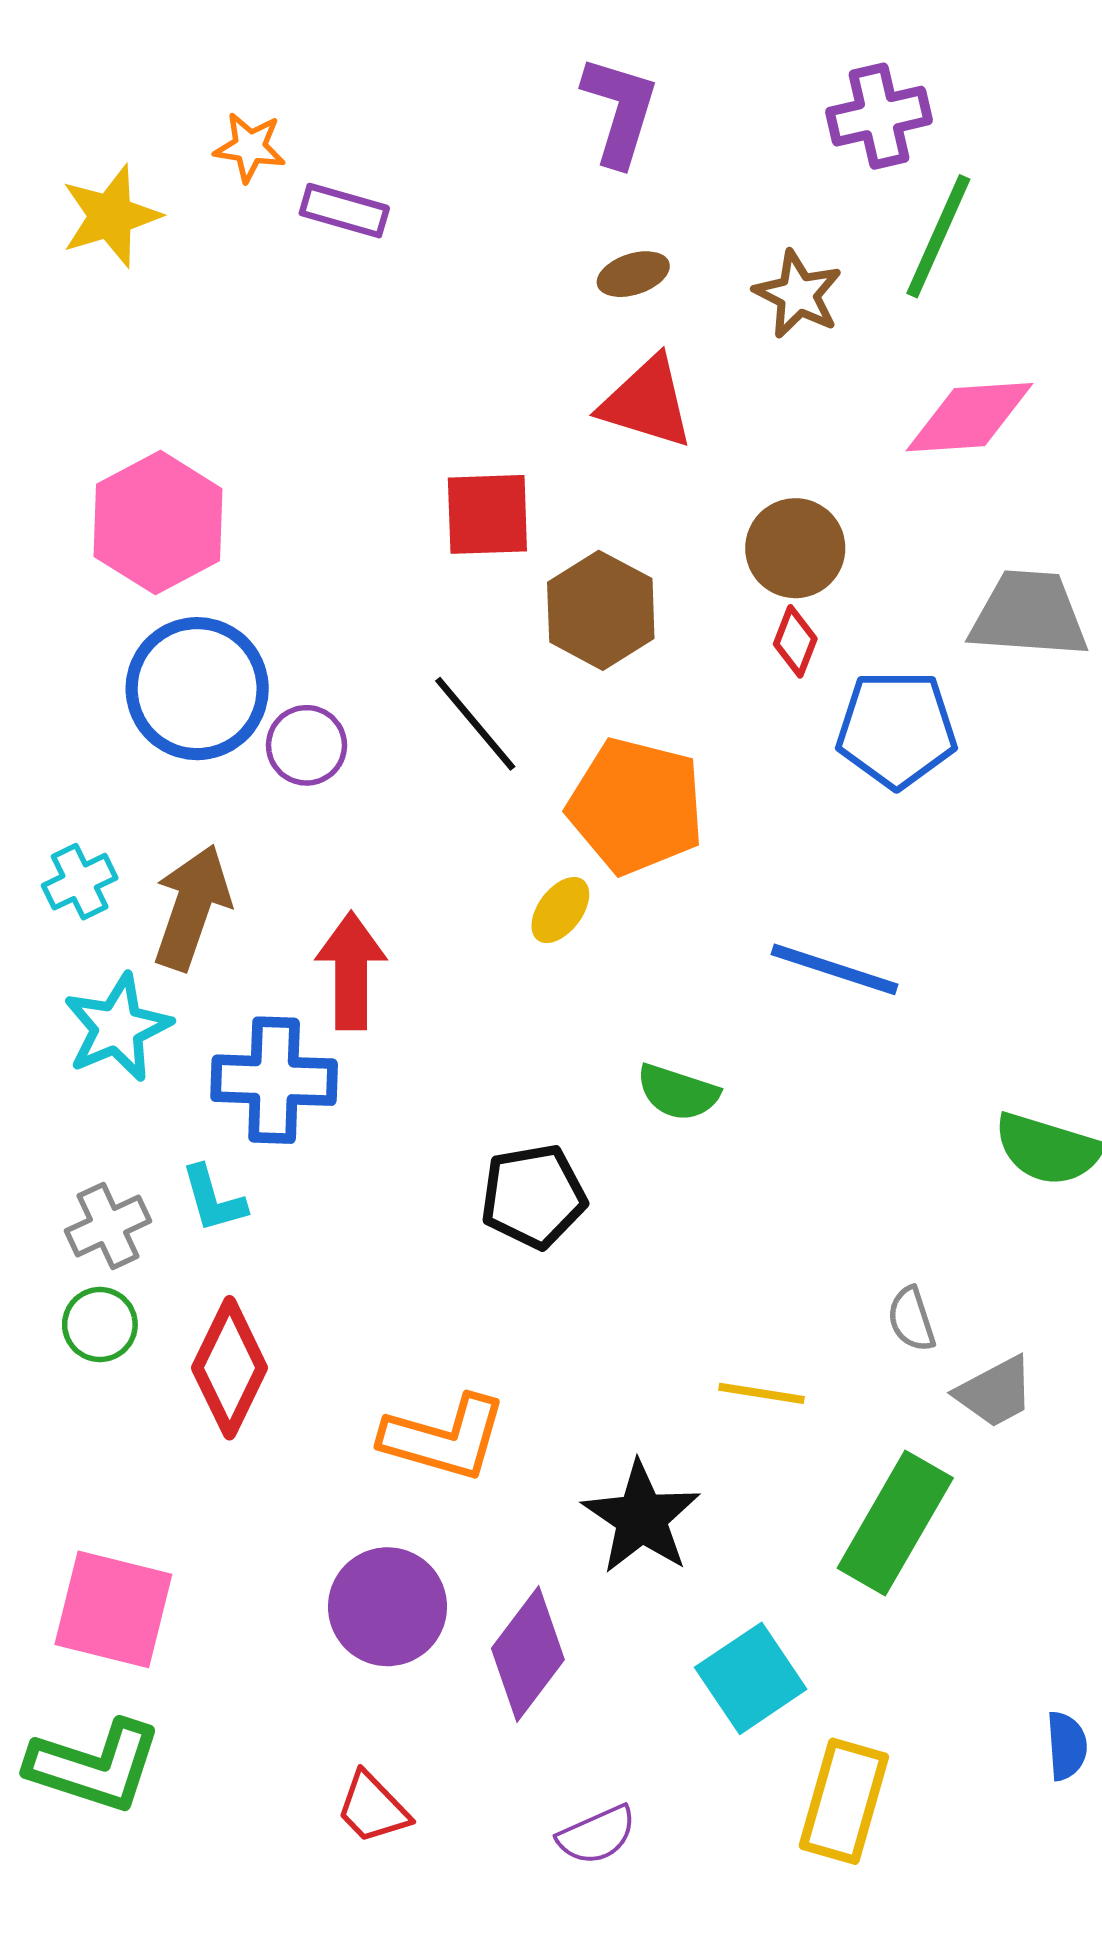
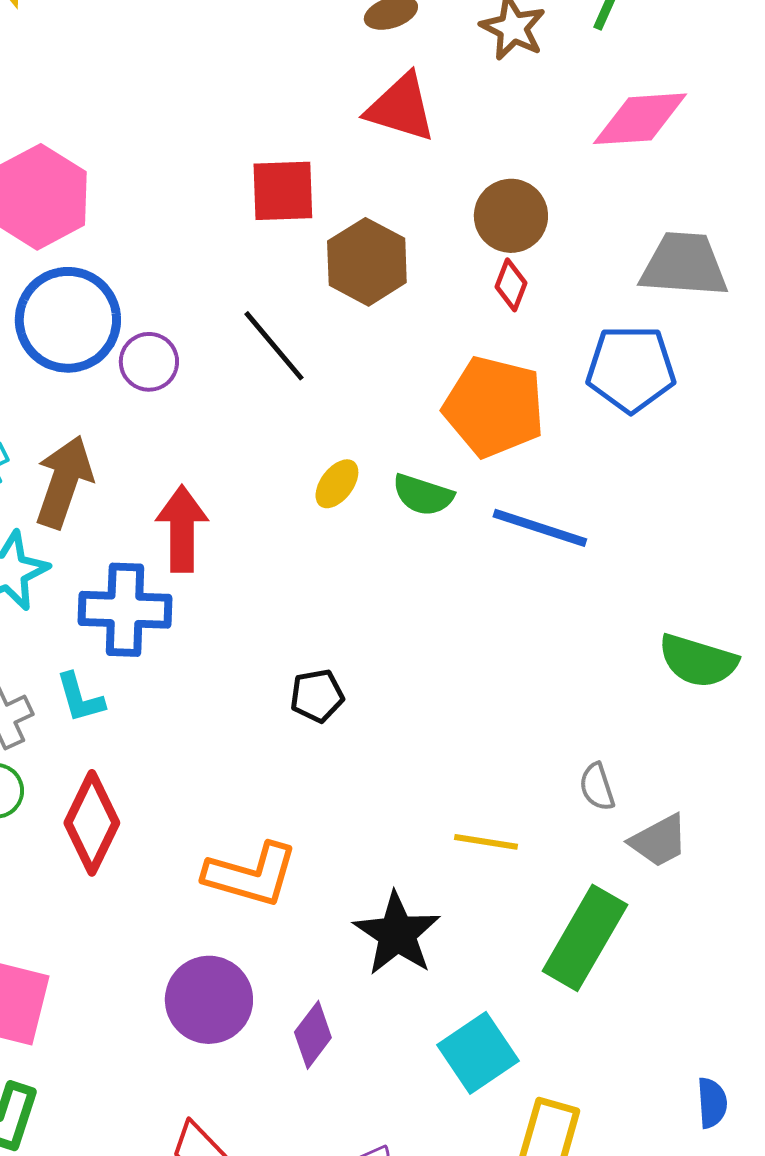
blue pentagon: (897, 729) -> (631, 369), moved
orange pentagon: (636, 806) -> (494, 407), moved
green semicircle: (678, 1092) -> (423, 495), moved
black pentagon: (533, 1196) -> (317, 696), size x0.7
purple diamond: (528, 1654) -> (313, 1035), size x0.7

